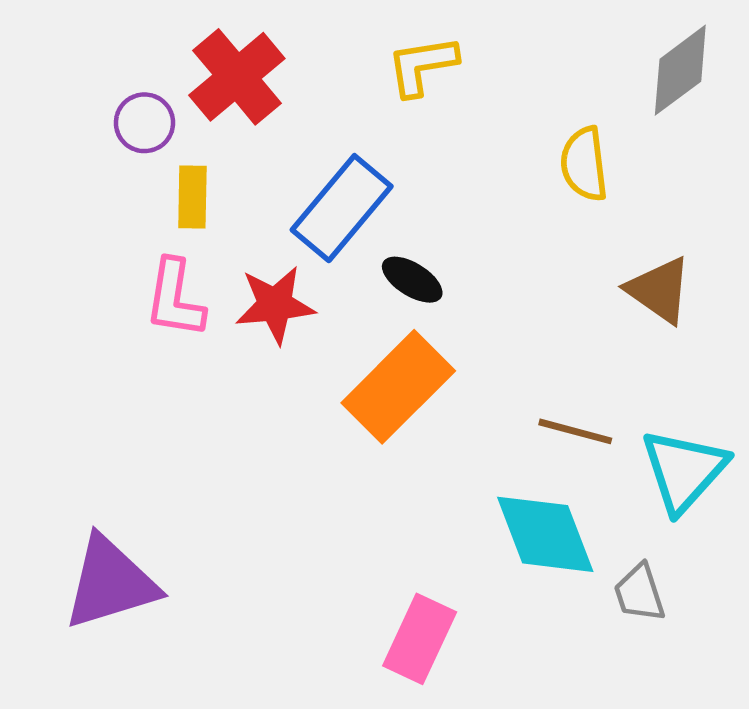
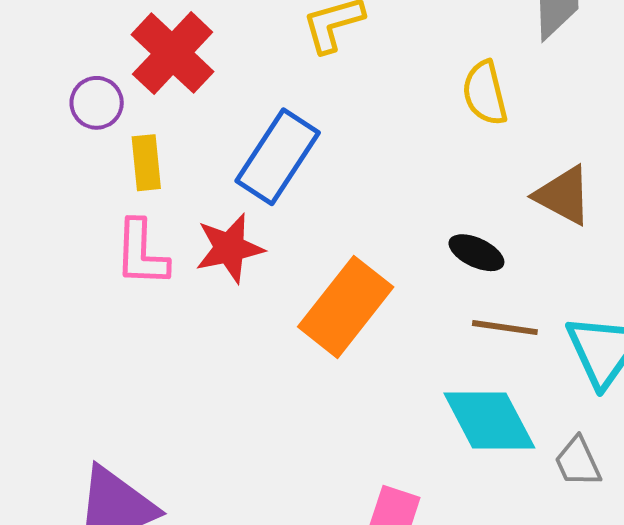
black ellipse: (412, 280) -> (476, 253), moved

